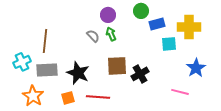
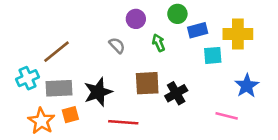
green arrow: (111, 34) -> (159, 43), moved
brown line: (45, 41) -> (56, 52), turned 45
black star: (78, 73) -> (98, 92), turned 30
orange square: (68, 98) -> (70, 115), moved

